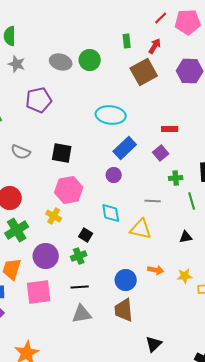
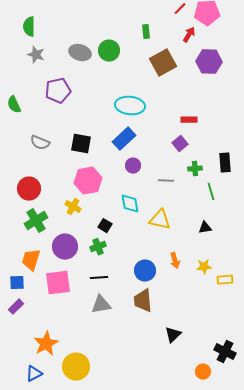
red arrow: (155, 46) -> (189, 35), moved
blue rectangle: (125, 148) -> (124, 139), moved
gray line: (153, 201) -> (166, 181), moved
orange arrow: (156, 270) -> (175, 261), turned 63

